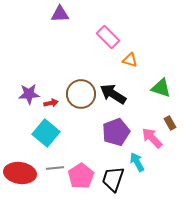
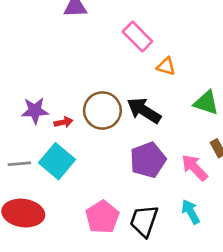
cyan arrow: (137, 162) -> (191, 212), moved
gray line: (55, 168) -> (19, 164), moved

